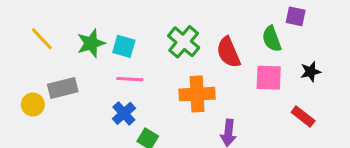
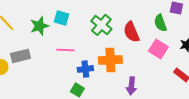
cyan square: (124, 46) -> (61, 18), moved
pink square: (269, 78) -> (158, 49), turned 30
blue cross: (124, 113) -> (85, 69), moved, turned 35

